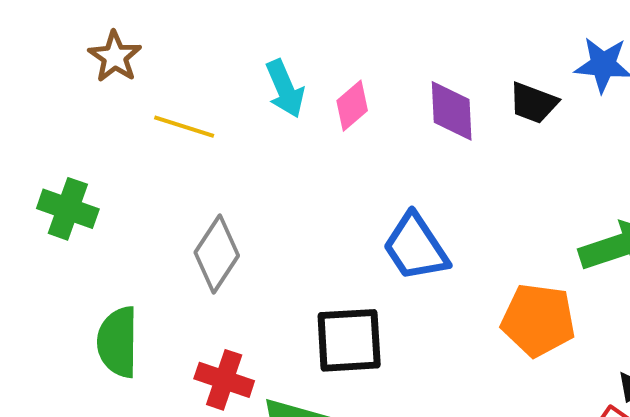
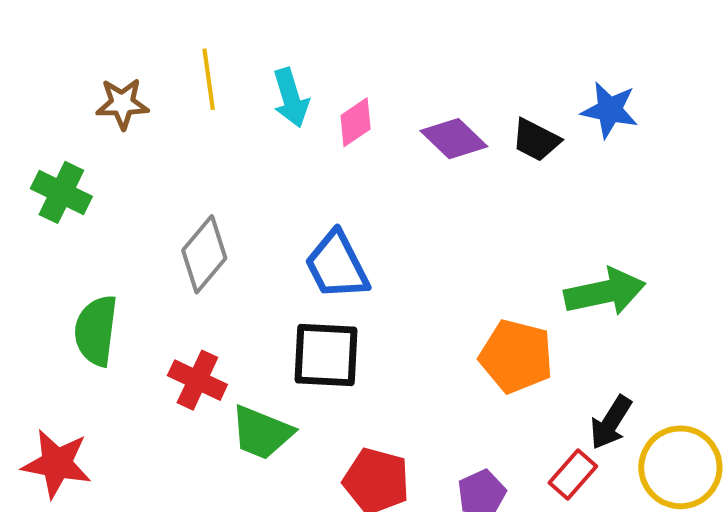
brown star: (115, 57) -> (122, 104), moved, turned 30
purple diamond: (452, 111) -> (454, 139), turned -50
yellow line: (184, 127) -> (209, 79), moved, turned 58
blue trapezoid: (416, 247) -> (337, 265), moved

